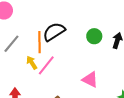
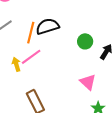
yellow arrow: (32, 63) -> (16, 64), moved
pink triangle: (90, 79) -> (88, 82), moved

